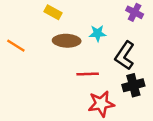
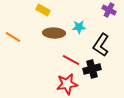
red line: (88, 74) -> (71, 60), turned 30
black cross: (133, 85) -> (92, 69), moved
red star: (101, 104) -> (67, 84), moved

